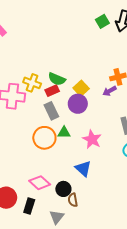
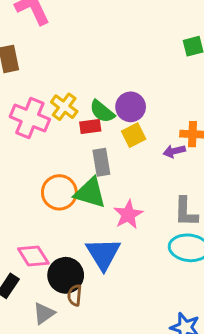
purple circle: (78, 104) -> (131, 107), moved
gray rectangle: (51, 111) -> (101, 162), moved
green triangle: (64, 133) -> (90, 193), size x1.6
blue triangle: (83, 169) -> (103, 254), size x1.4
black circle: (63, 189) -> (66, 275), size x1.5

